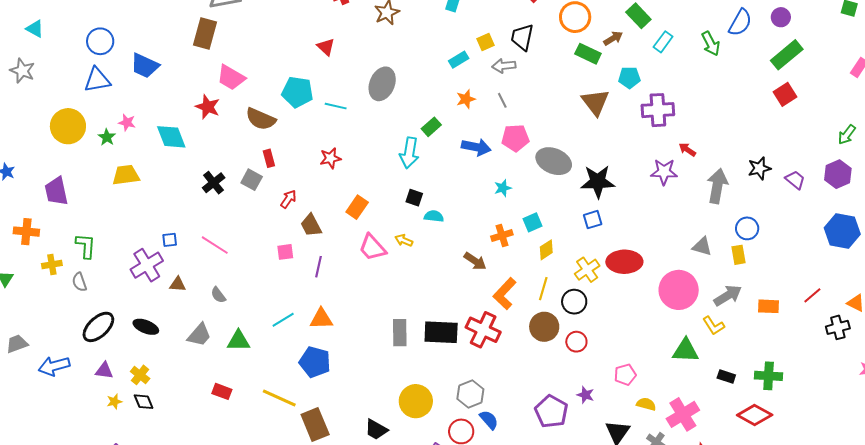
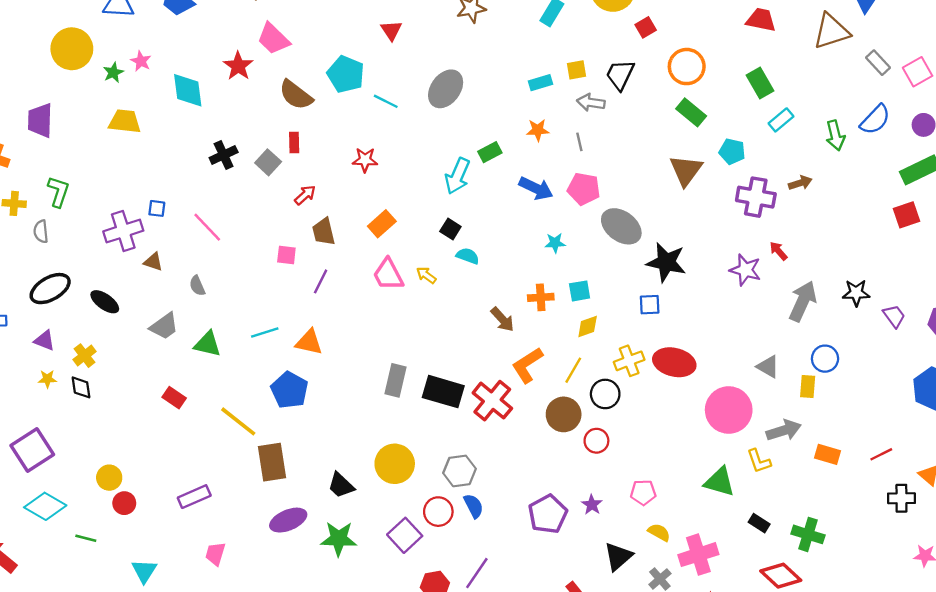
brown arrow: (613, 38) -> (800, 183), moved

